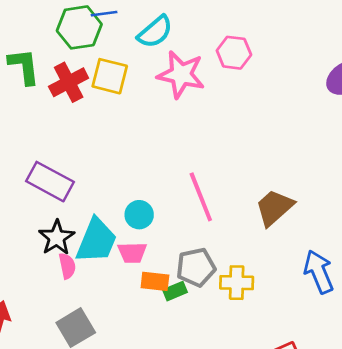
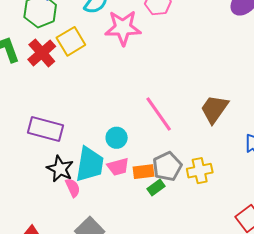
yellow square: (110, 76) -> (71, 41), turned -32
orange rectangle: (155, 281) -> (144, 172), moved

